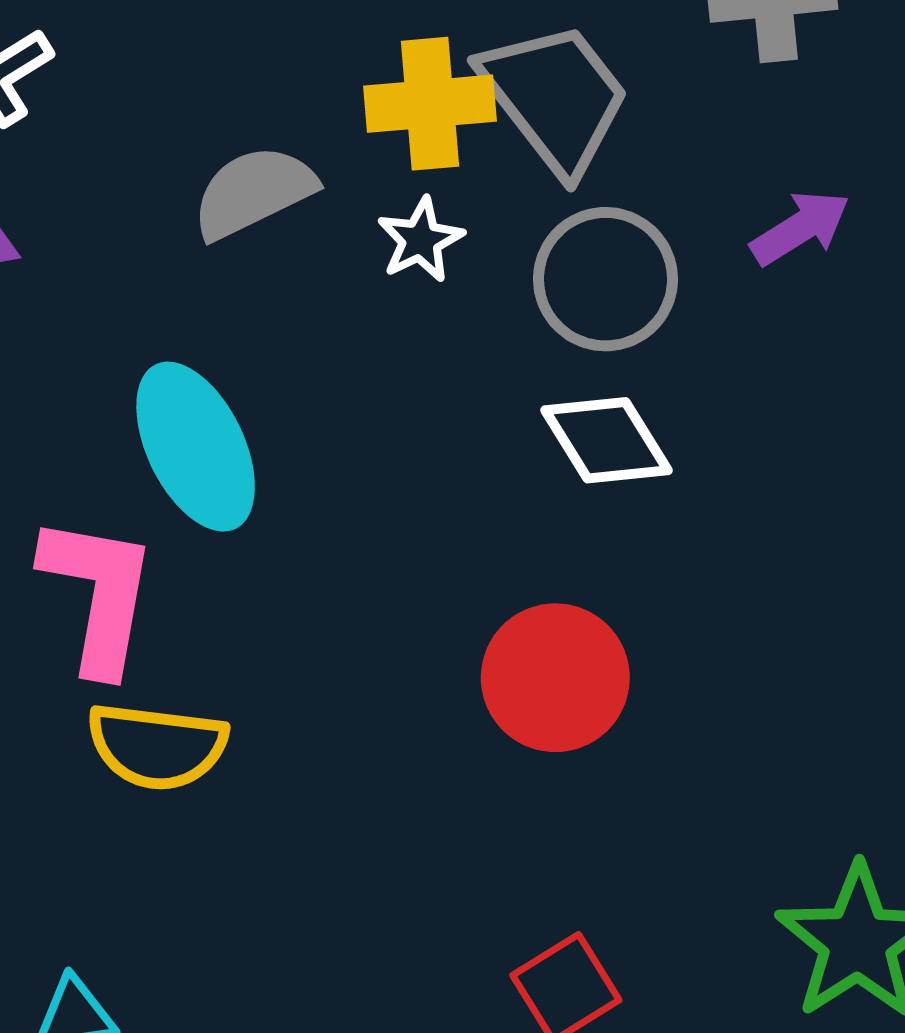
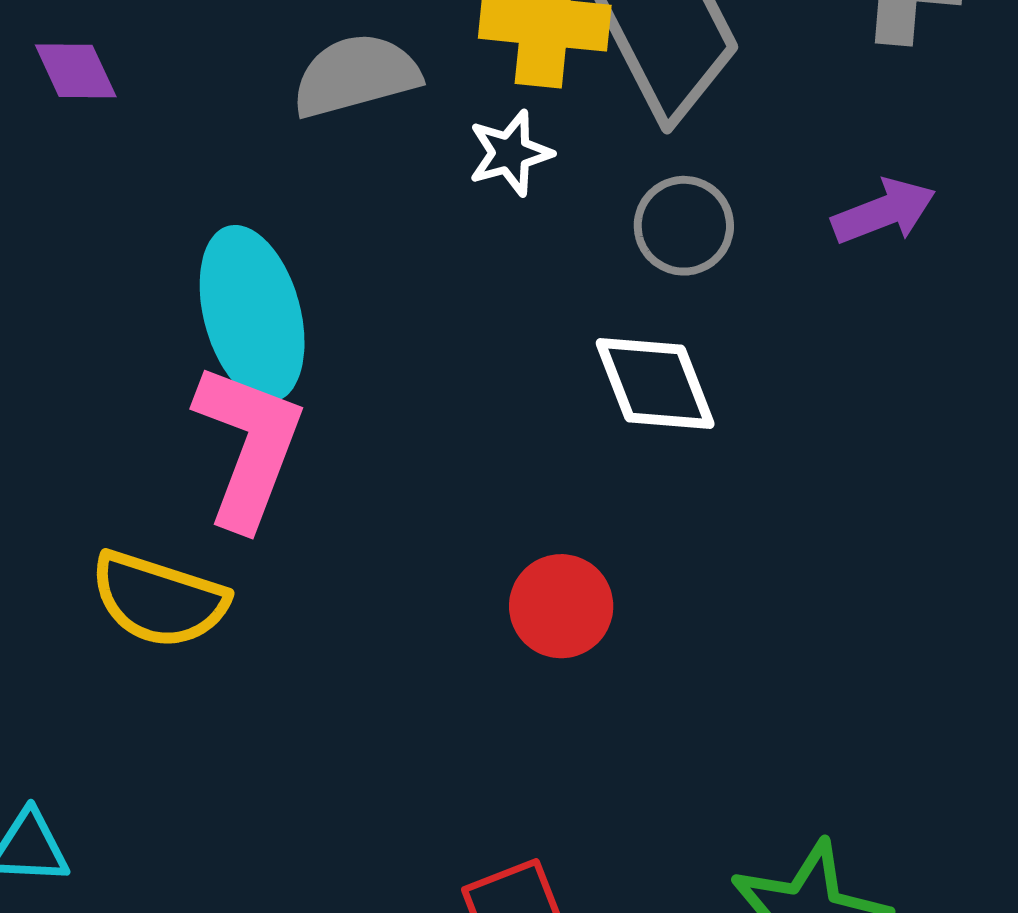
gray circle: (605, 279) -> (684, 226), size x0.7
pink L-shape: (98, 594) -> (249, 446), moved
red circle: (555, 678) -> (561, 606), size x0.7

